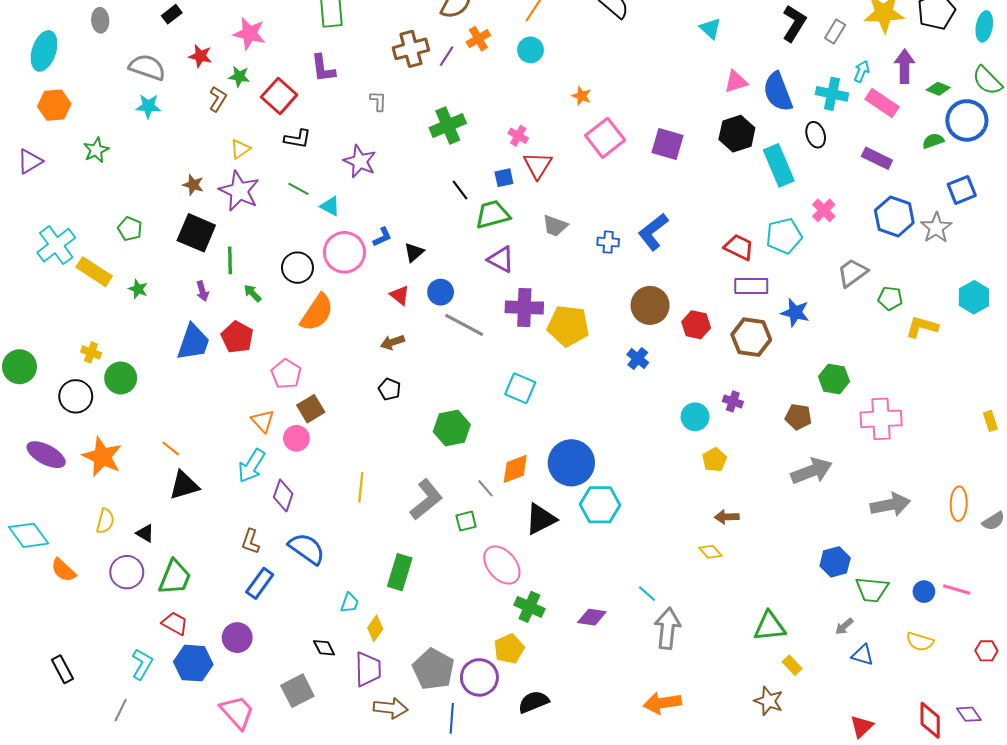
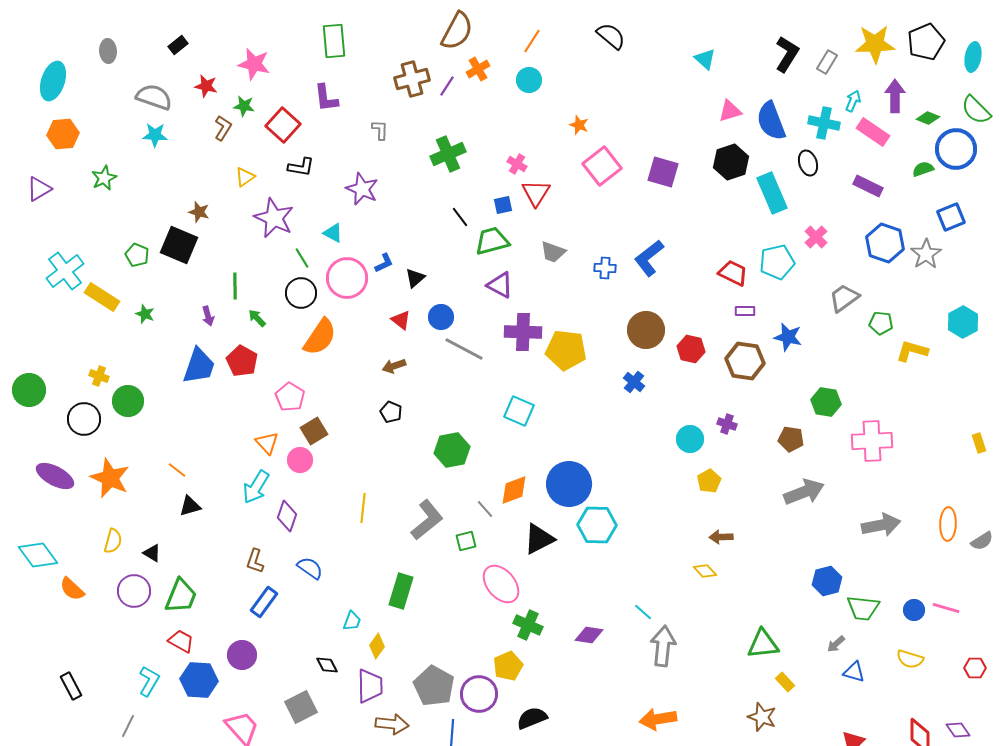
green line: (298, 189) -> (302, 258), moved, turned 30
purple star: (239, 191) -> (274, 218), moved
black square: (196, 233) -> (179, 245), moved
purple rectangle: (751, 286) -> (745, 311), size x0.6
black triangle: (184, 485) -> (190, 506), size x0.7
blue semicircle: (307, 549) -> (310, 568), size x0.7

